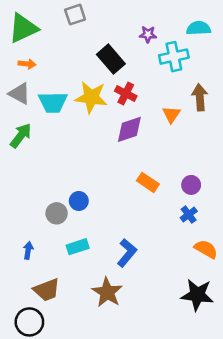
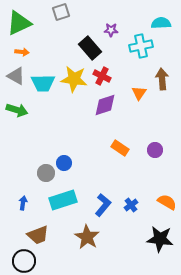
purple star: (148, 34) -> (111, 30), moved
green arrow: (21, 136) -> (17, 110), turned 70
blue cross: (189, 215) -> (131, 205), moved
cyan rectangle: (78, 247) -> (63, 200), size x1.5

